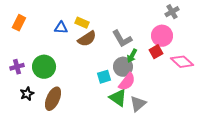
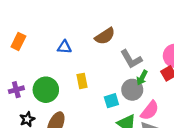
yellow rectangle: (82, 23) -> (82, 81), moved, turned 56
brown semicircle: (87, 39) -> (105, 36), moved
pink semicircle: (127, 82) -> (150, 110), moved

